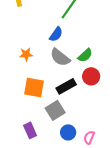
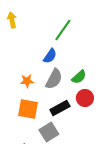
orange star: (26, 54) -> (27, 81), moved
gray semicircle: (60, 57) -> (54, 79), turned -100

